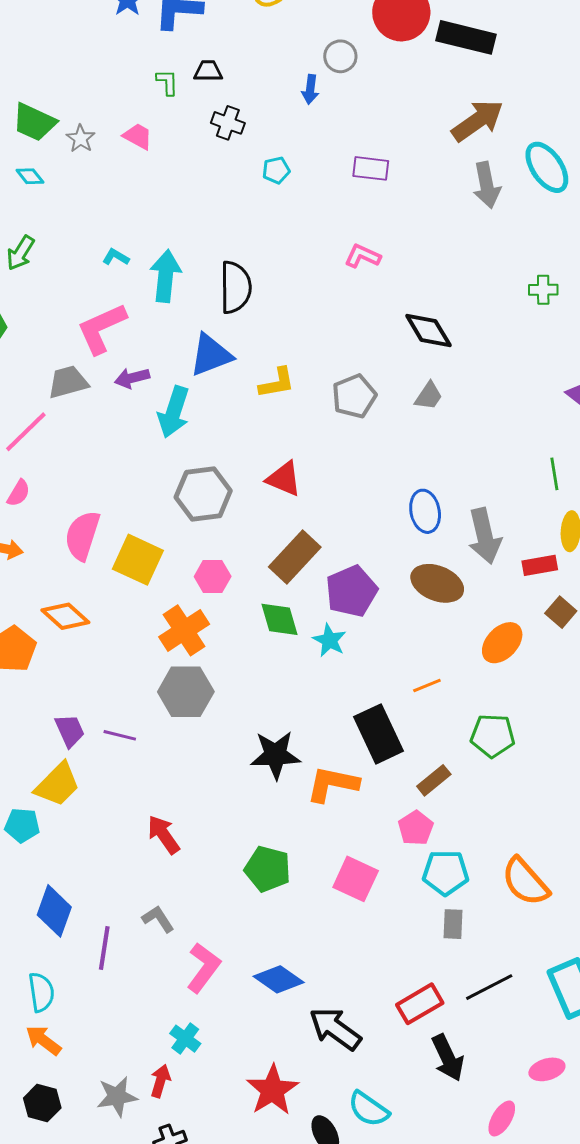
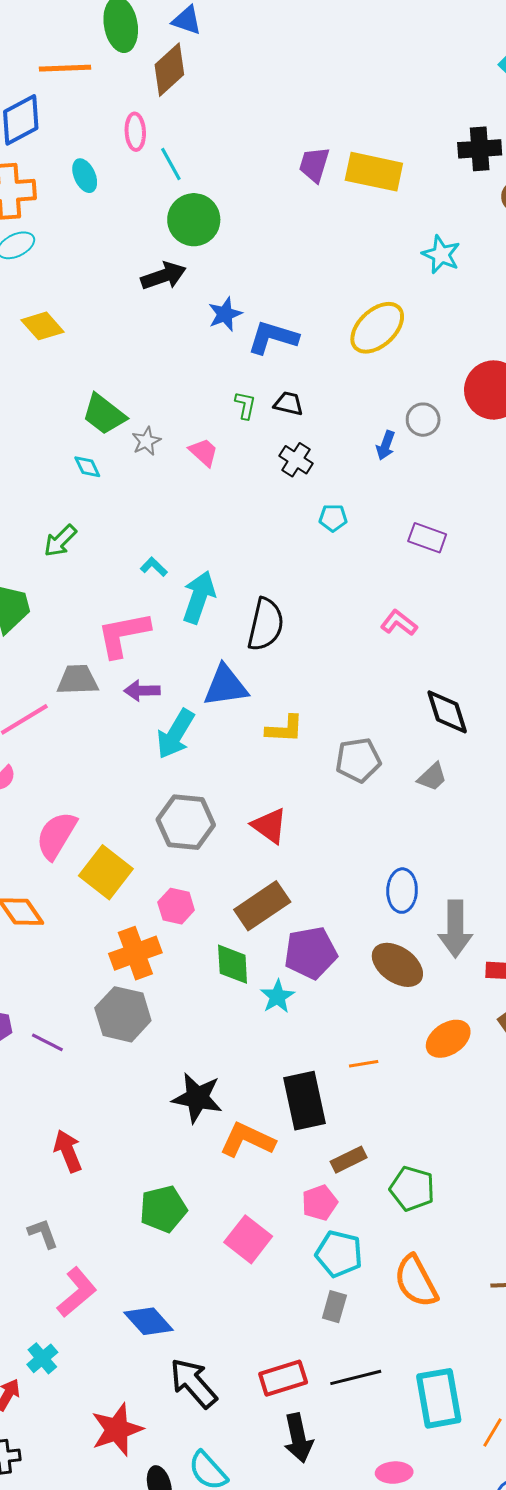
green pentagon: (493, 736) -> (412, 1189), moved
green pentagon: (268, 869) -> (163, 1209), turned 30

